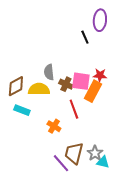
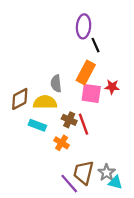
purple ellipse: (100, 20) -> (84, 26), moved
brown cross: (66, 84) -> (69, 120), moved
orange rectangle: (93, 91) -> (86, 73), moved
cyan rectangle: (22, 110) -> (37, 125), moved

